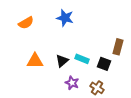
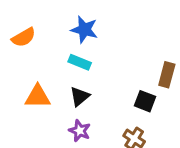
cyan rectangle: (82, 59) -> (80, 62), moved
purple star: (72, 83) -> (80, 131), moved

